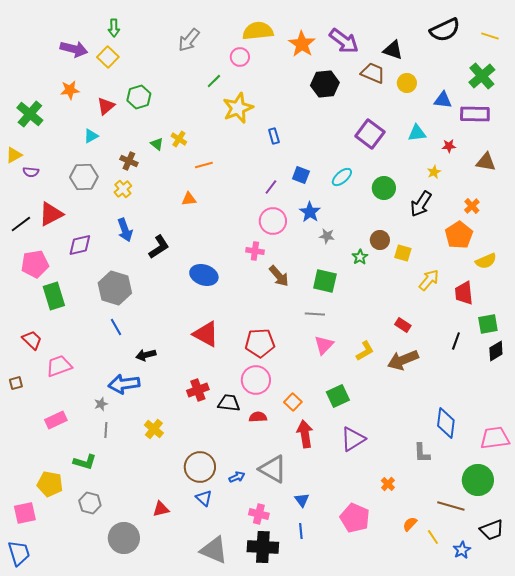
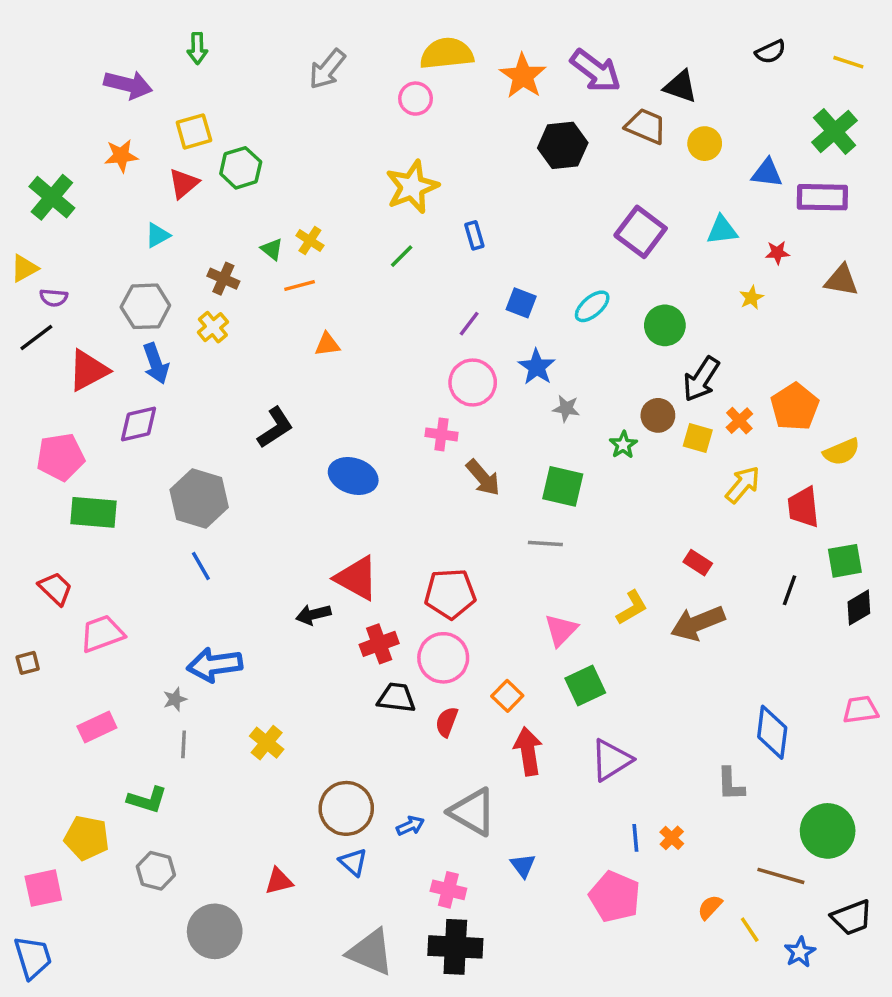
black semicircle: (445, 30) -> (770, 52), size x0.6
yellow square: (108, 57) -> (194, 131), moved, turned 30
green line: (214, 81) -> (402, 256), moved
orange line: (204, 165) -> (300, 286), moved
black arrow: (421, 204) -> (701, 379), moved
orange cross: (472, 206) -> (739, 421), moved
black line: (21, 224) -> (36, 337), moved
blue arrow: (125, 230) -> (156, 363), moved
green rectangle: (54, 296) -> (93, 512), turned -68
pink triangle: (324, 345) -> (561, 630), moved
black arrow: (146, 355) -> (313, 615), moved
red cross: (198, 390) -> (379, 644), moved
red semicircle: (258, 417) -> (447, 722), turned -66
pink trapezoid: (495, 438) -> (860, 710), moved, size x0.7
blue line: (301, 531) -> (635, 838), moved

